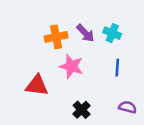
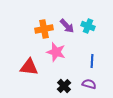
blue line: (117, 68) -> (92, 61), moved
purple semicircle: (128, 107) -> (89, 84), moved

